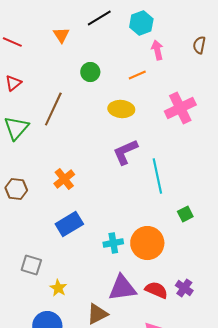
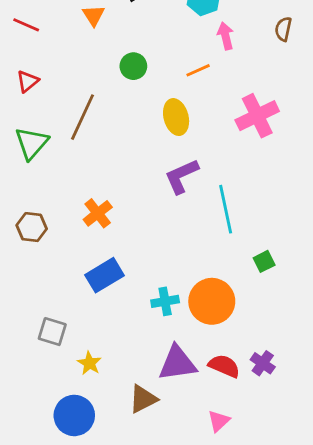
yellow ellipse: (121, 109) -> (176, 117), turned 70

